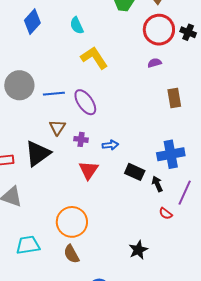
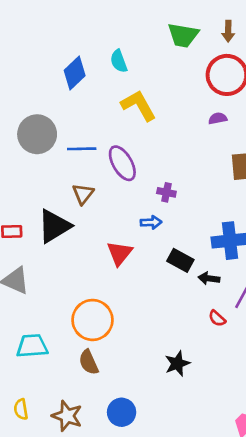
blue diamond: (32, 22) -> (75, 73), moved
purple cross: (81, 139) -> (166, 192), moved
black arrow: (157, 184) -> (209, 278), turned -63

